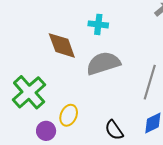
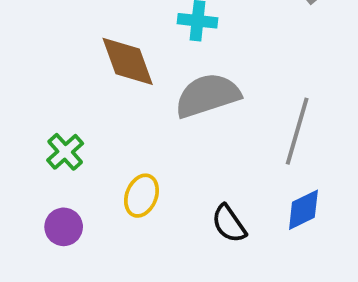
green cross: (29, 92) -> (65, 152), size x0.6
purple circle: (46, 131) -> (64, 227), moved

